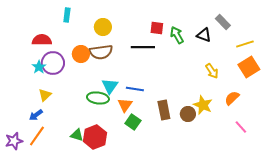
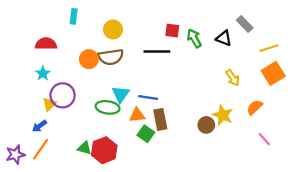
purple circle: (53, 63) -> (63, 95), moved
orange triangle: (125, 105) -> (137, 115), turned 49
brown rectangle: (164, 110) -> (160, 119), moved

